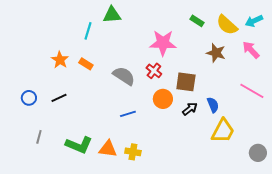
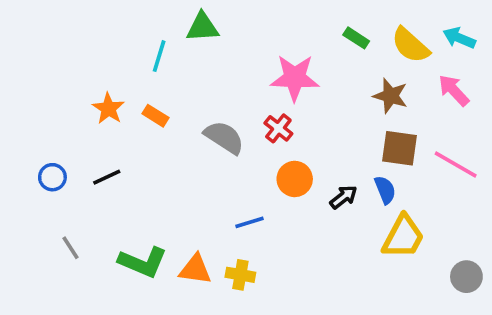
cyan arrow: (254, 21) -> (459, 38), turned 48
brown square: (186, 82) -> (400, 148), moved
blue line: (128, 114) -> (249, 222), moved
gray line: (39, 137) -> (71, 248), turned -48

